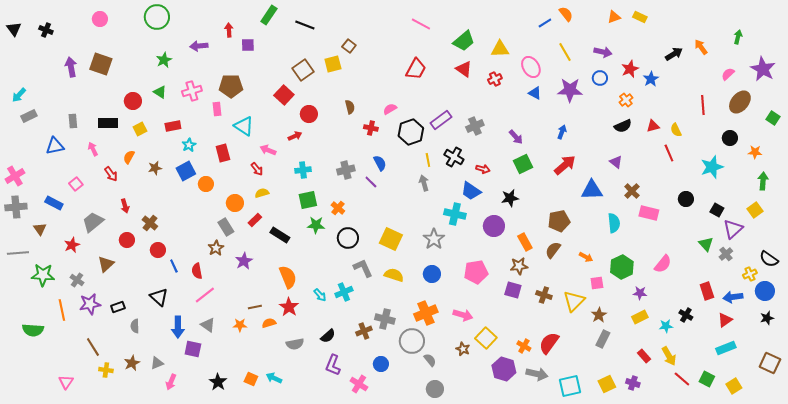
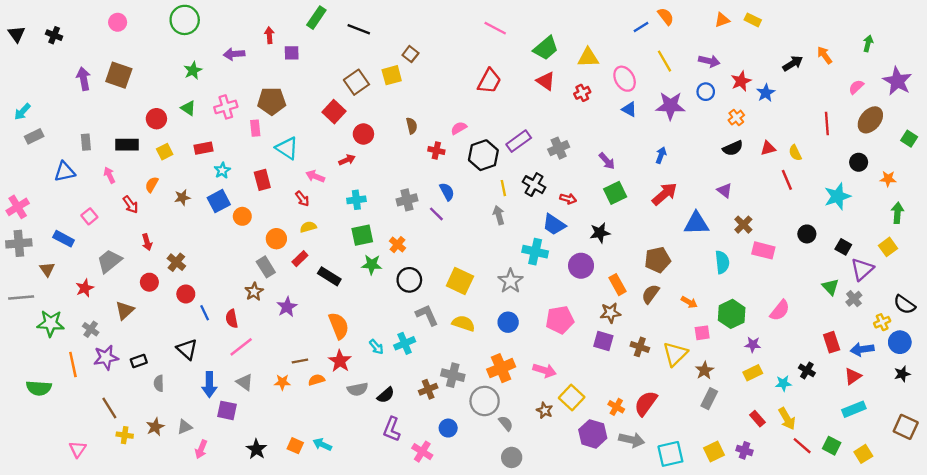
gray semicircle: (295, 344) -> (358, 389), moved

